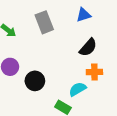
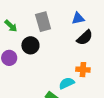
black semicircle: (88, 47) -> (85, 38), moved
black circle: (35, 81) -> (30, 45), moved

